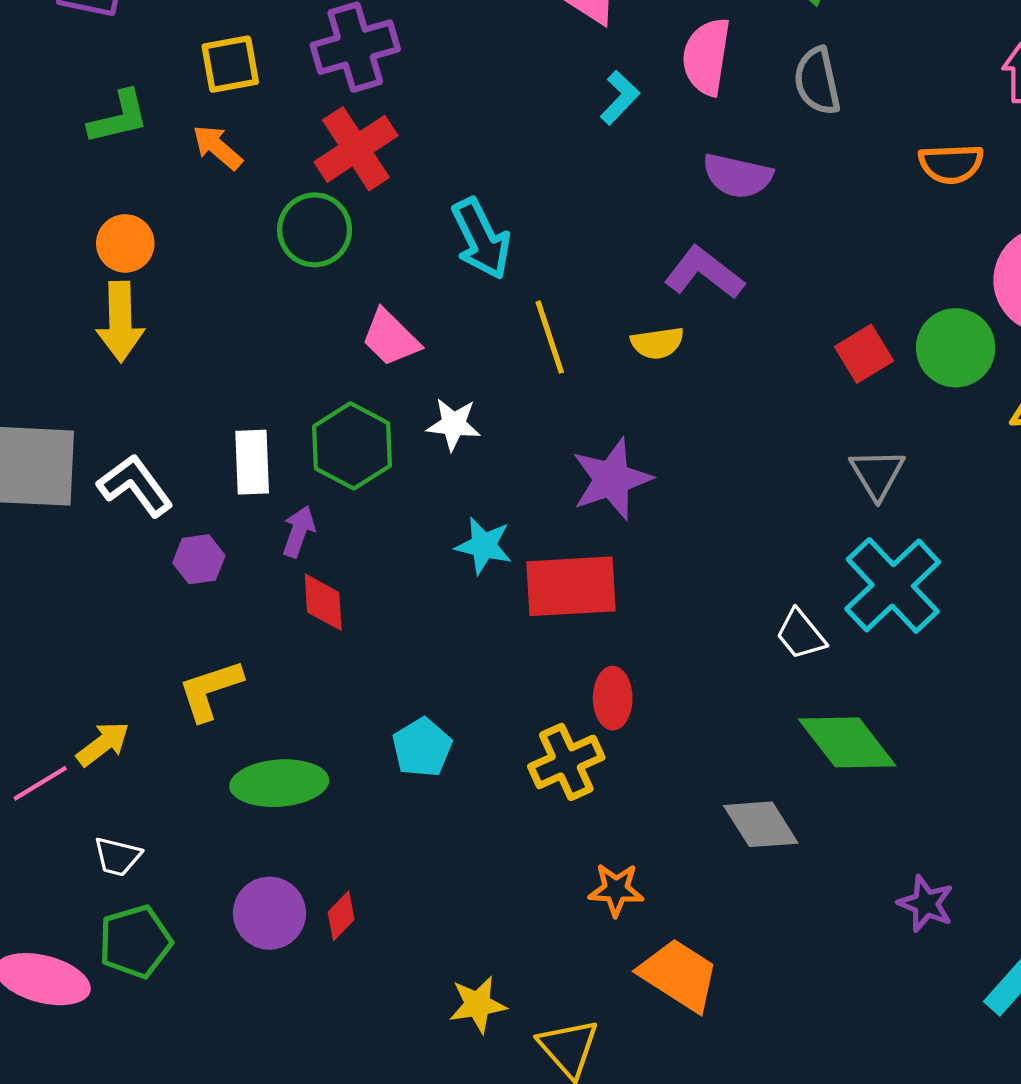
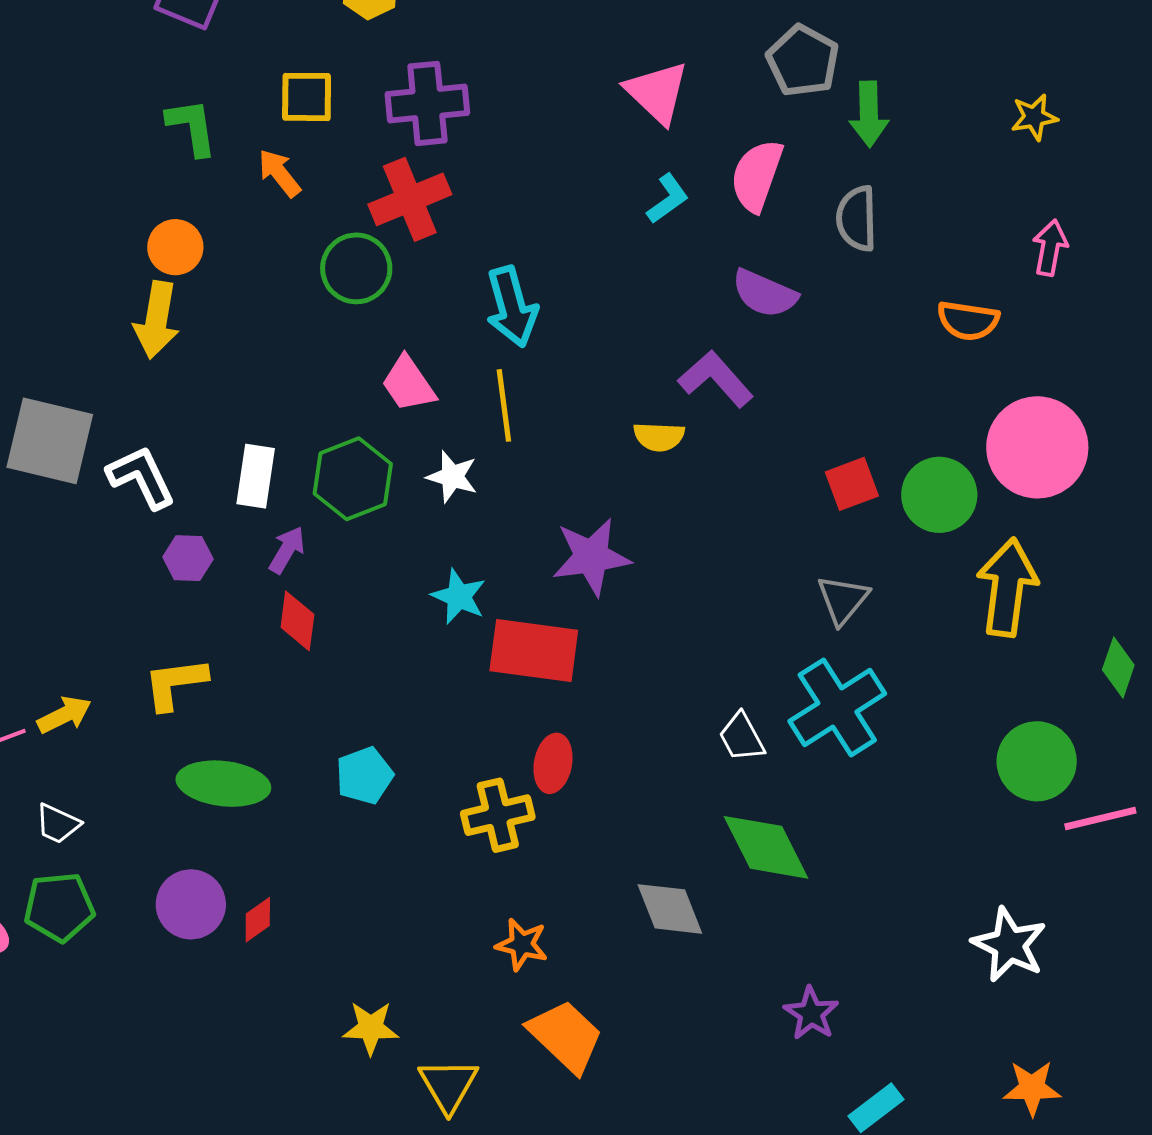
green L-shape: (119, 117) -> (192, 127), turned -96
yellow line: (550, 337) -> (504, 405), moved

